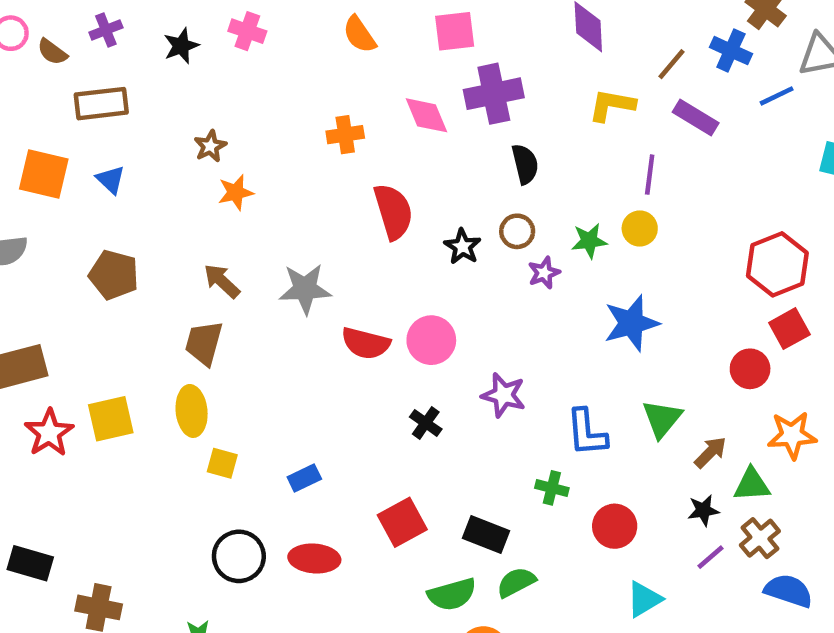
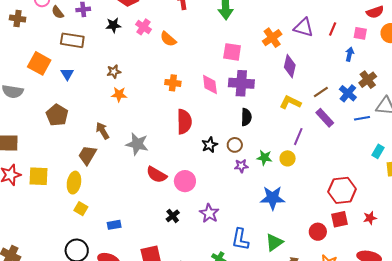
orange semicircle: (359, 34) -> (168, 39), moved, turned -30

